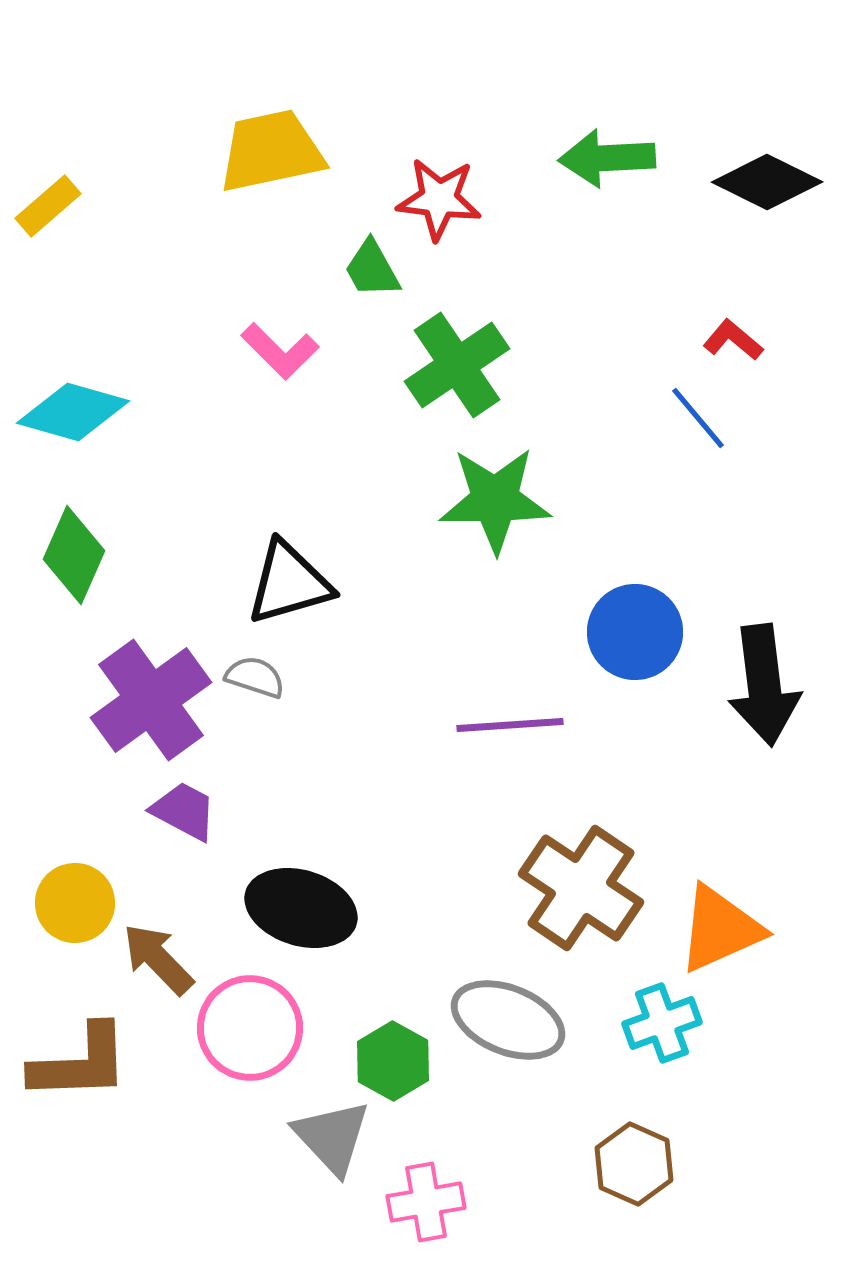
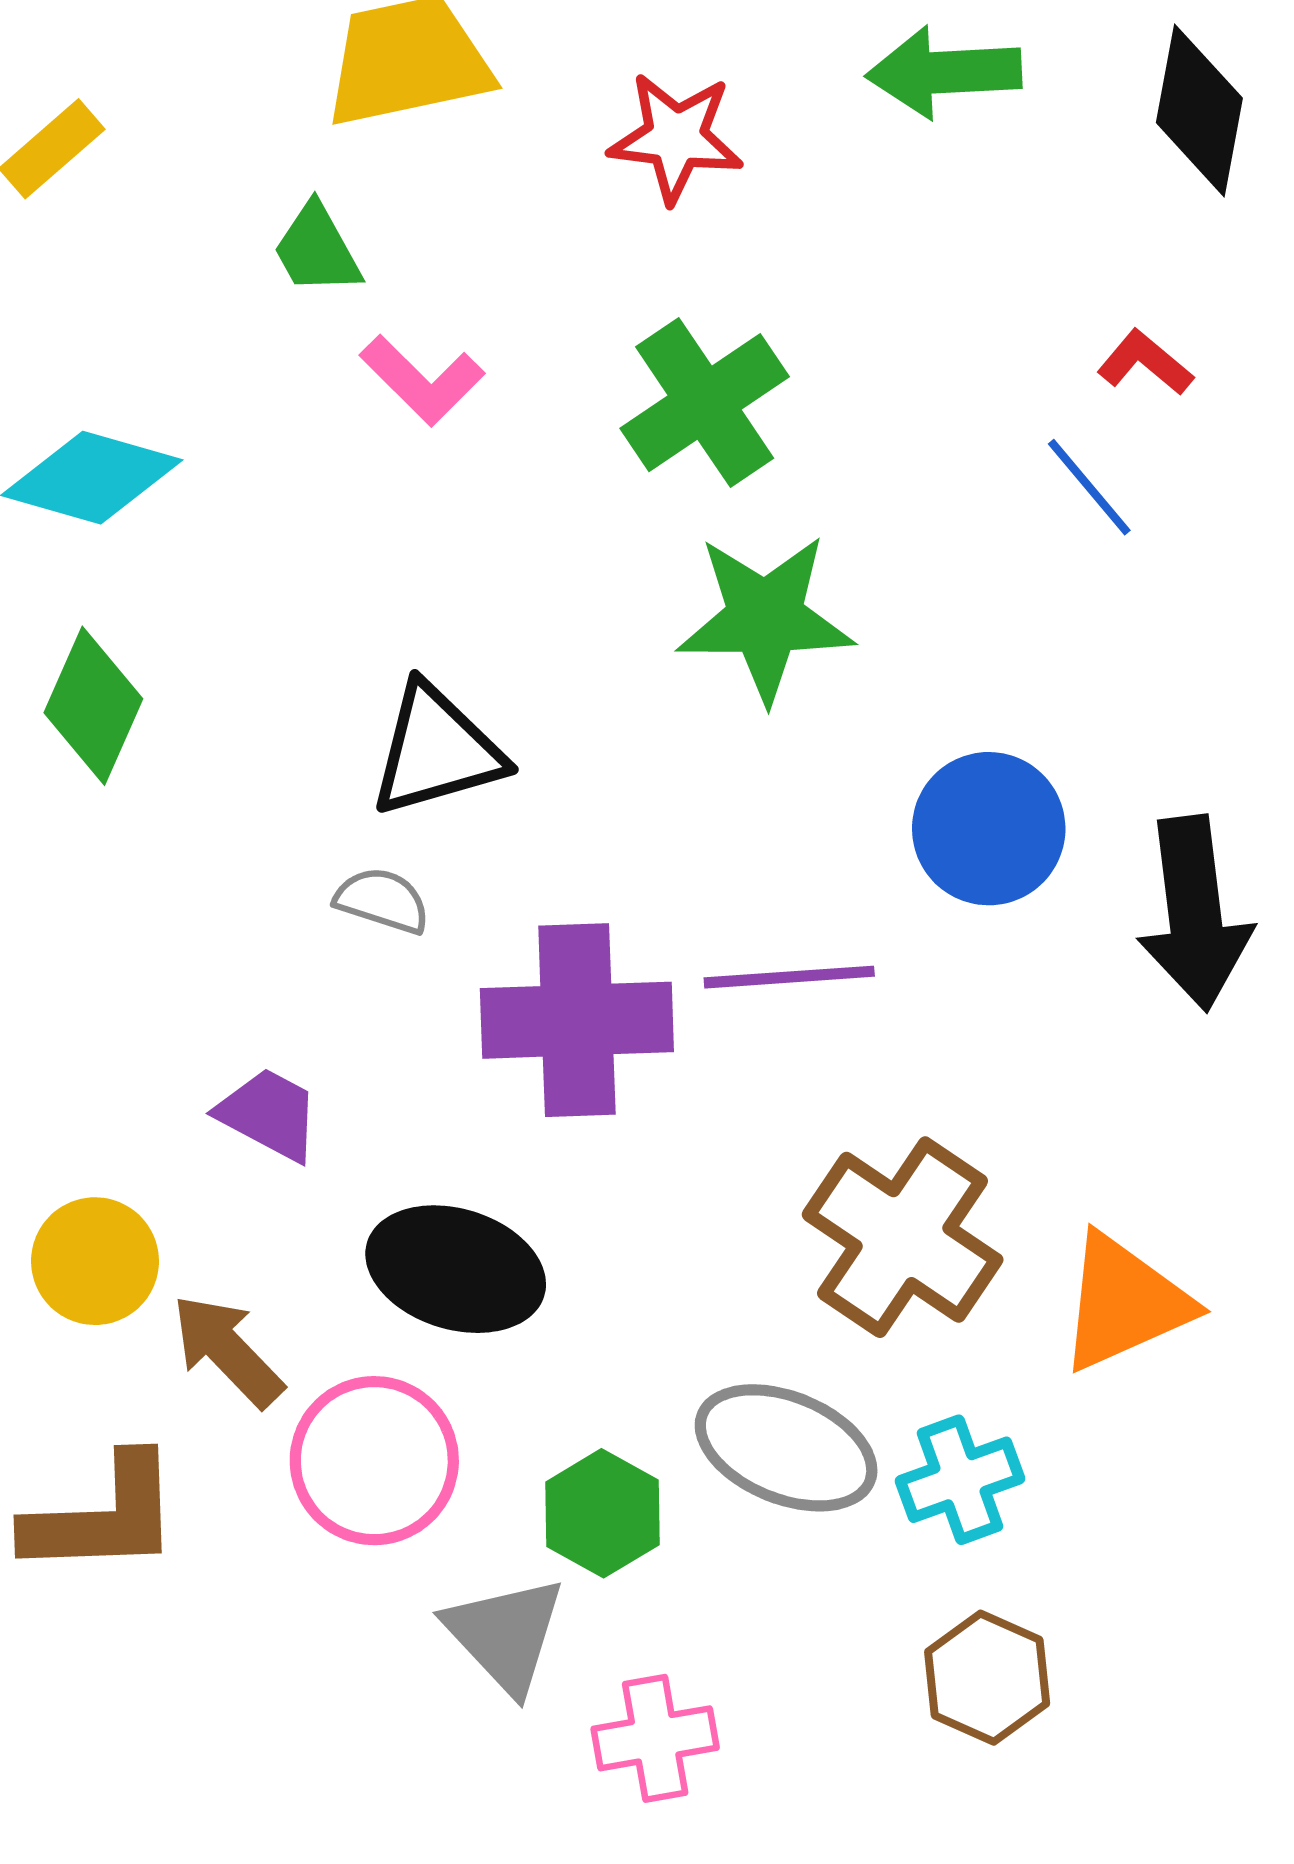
black diamond: (767, 182) -> (1199, 110), turned 74
green trapezoid: (372, 269) -> (317, 249), moved
purple cross: (151, 700) -> (577, 1020), moved, turned 34
cyan cross: (662, 1023) -> (960, 1480), moved

